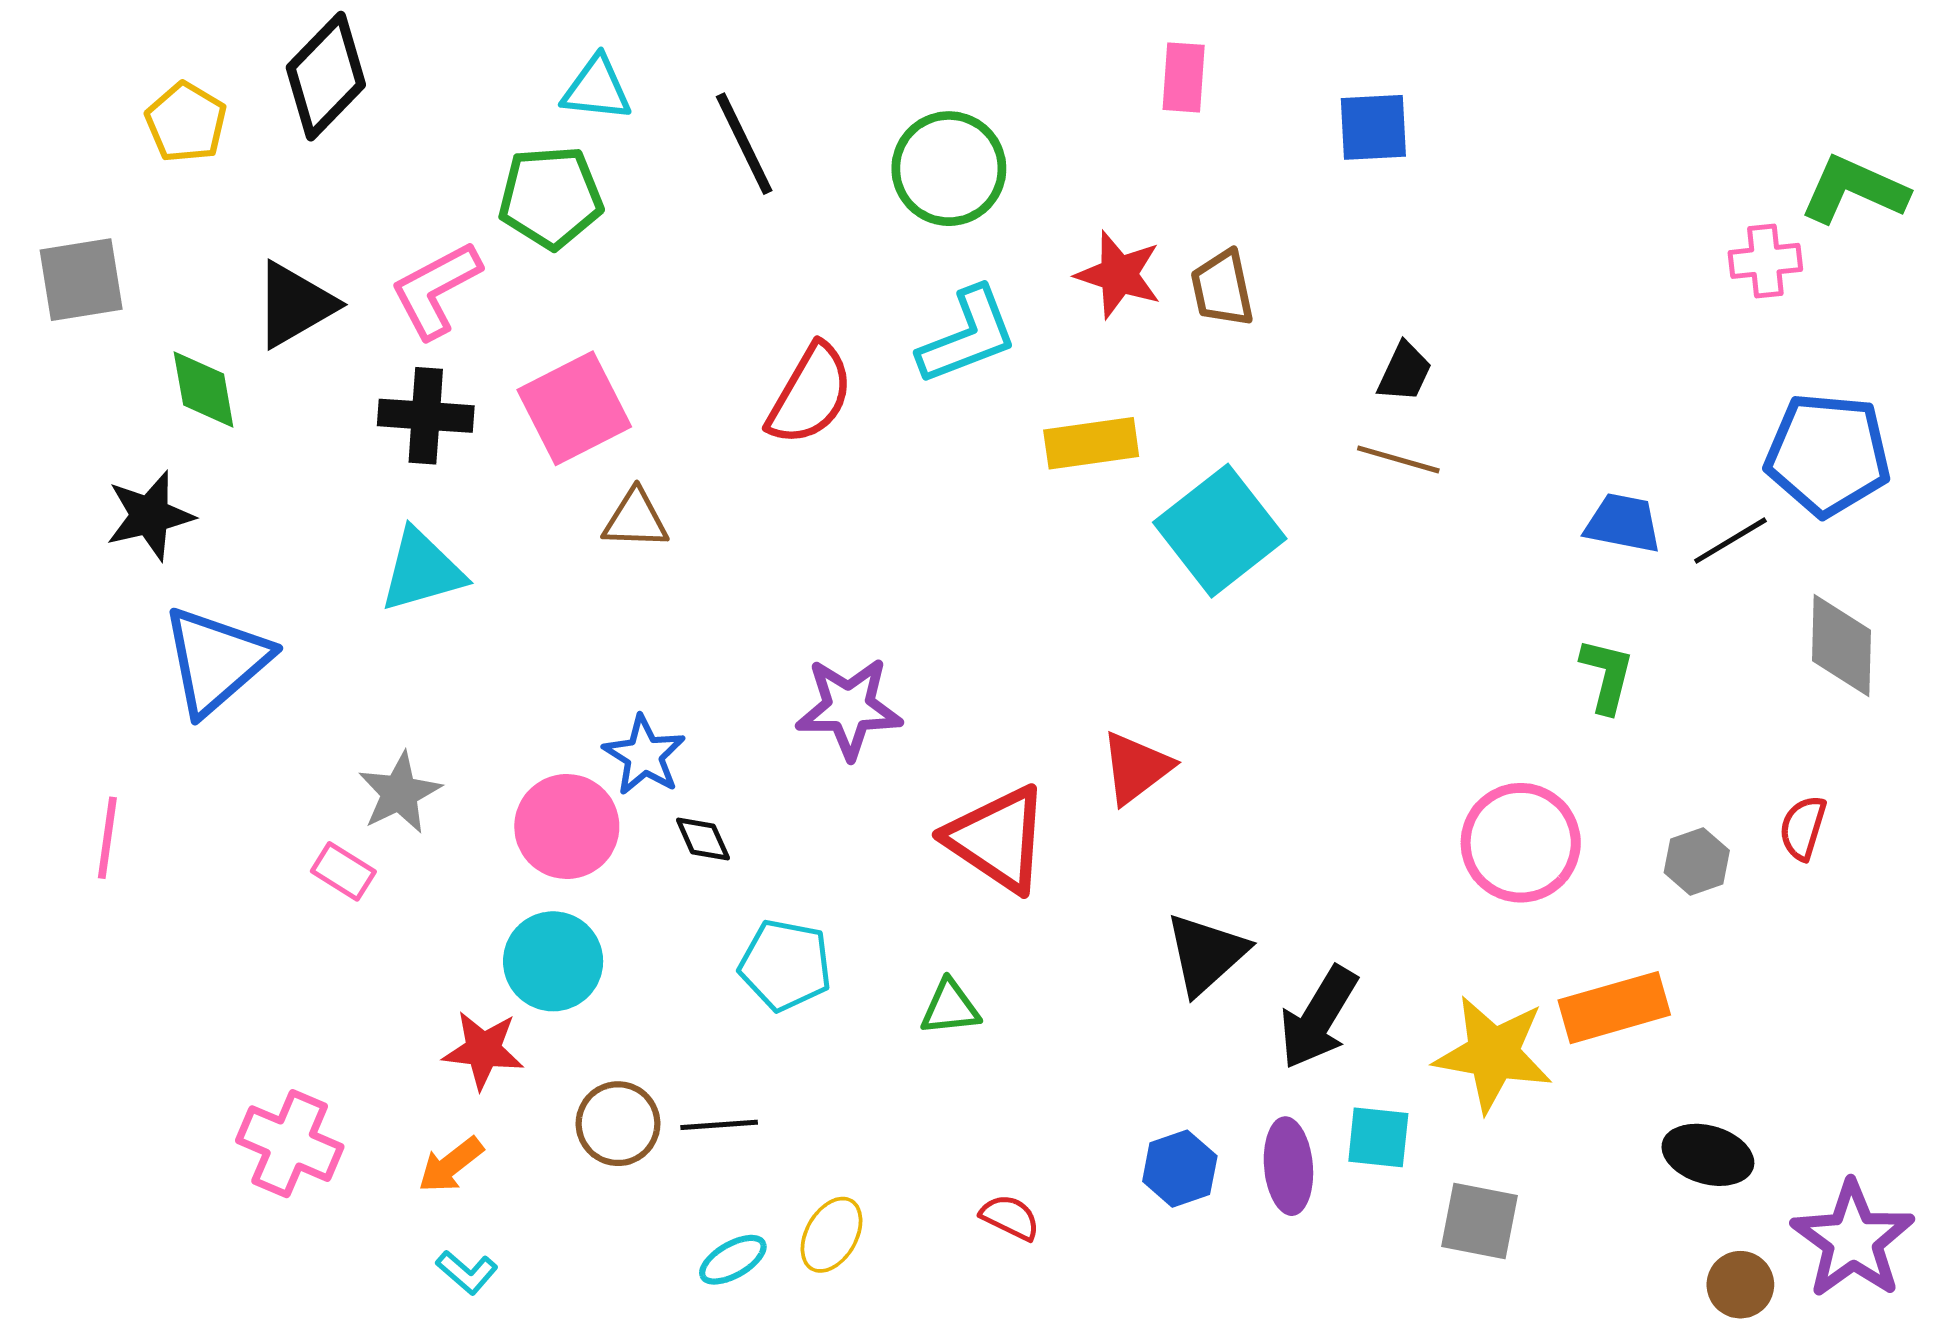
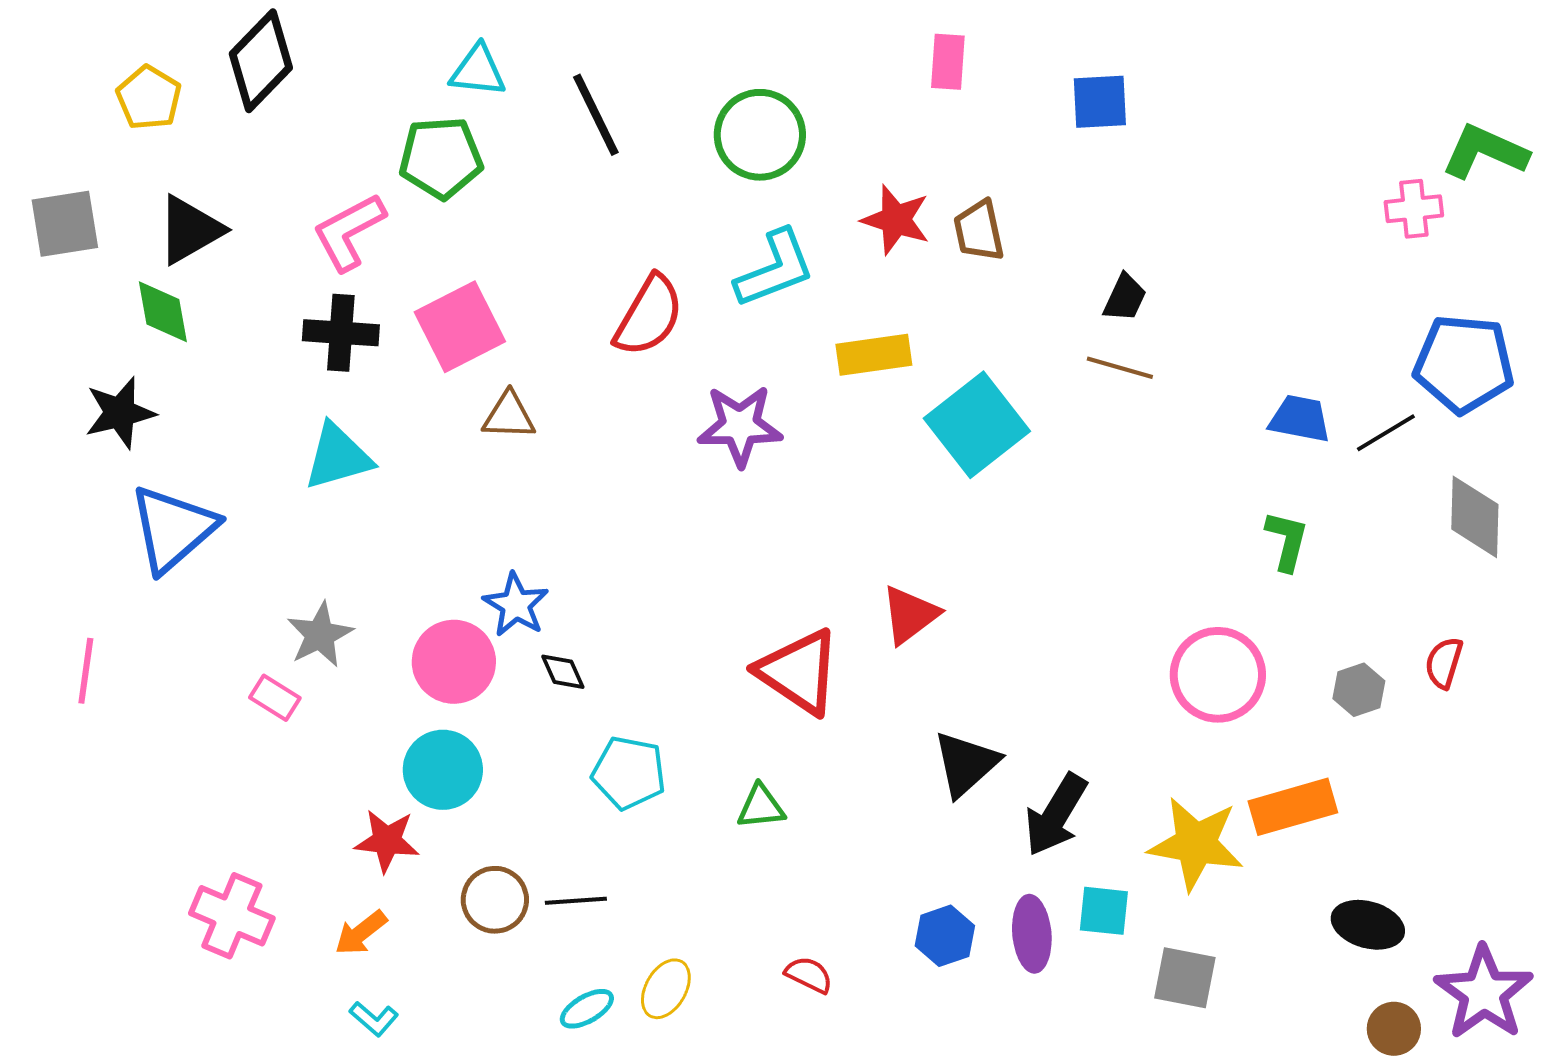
black triangle: (295, 305) -> (190, 230), moved
purple star: (849, 708) -> (740, 426), moved

